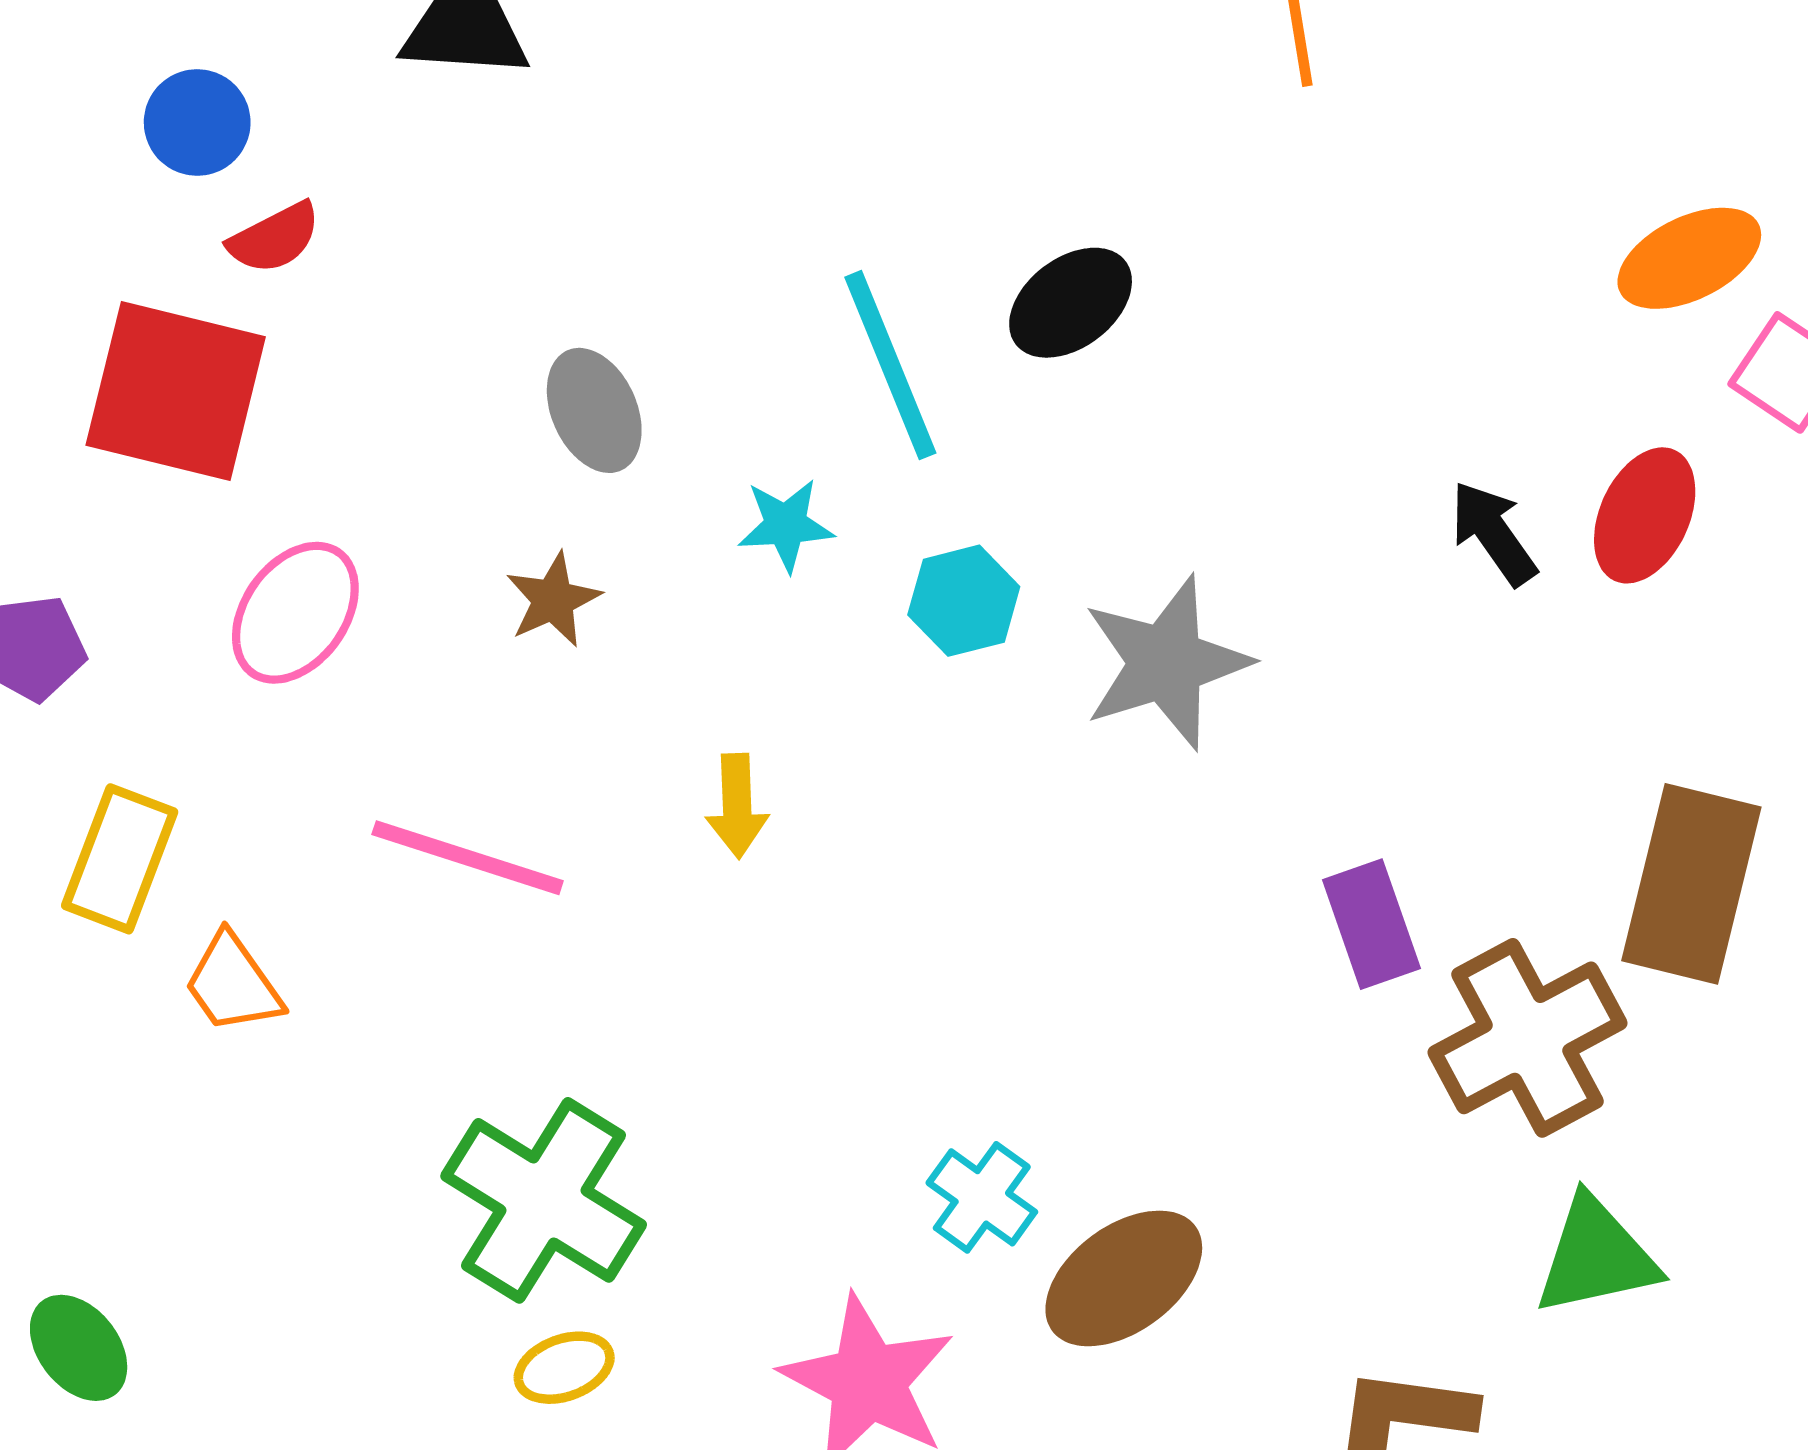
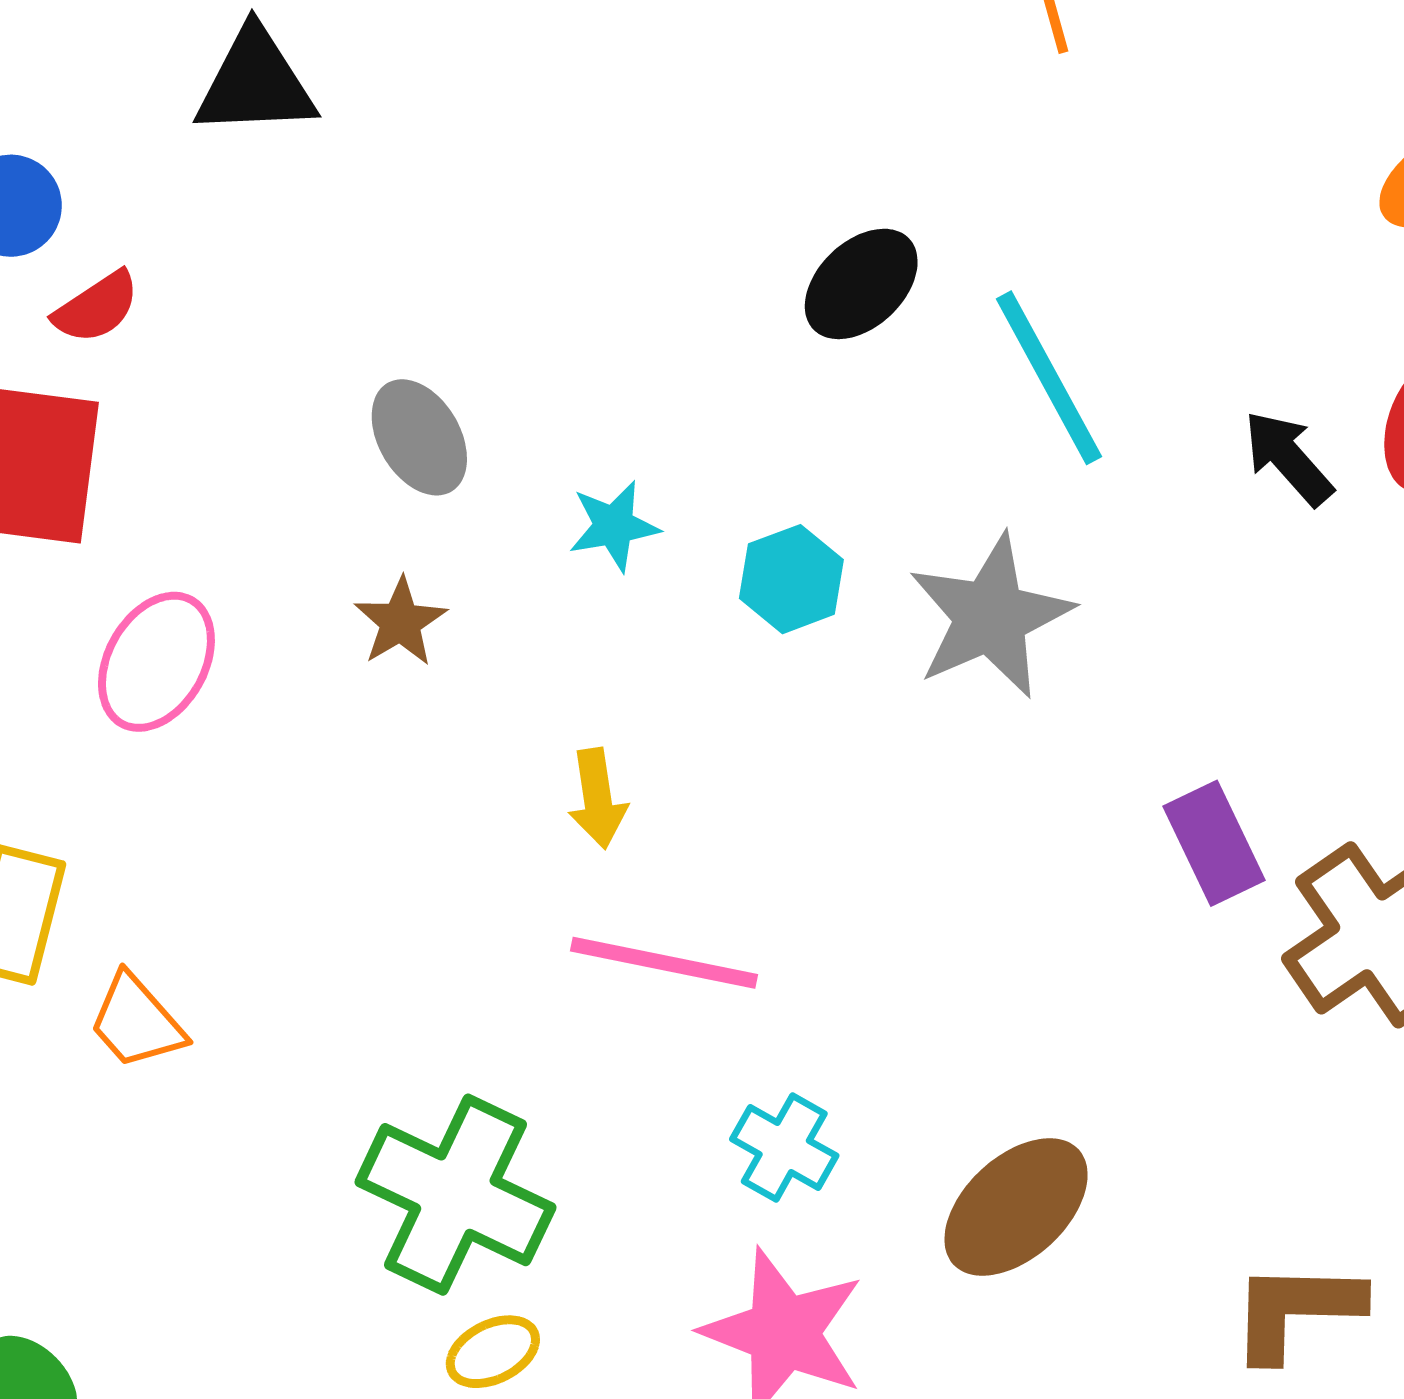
cyan line: (890, 365) -> (1049, 378), moved
pink line: (468, 858) -> (664, 963), moved
cyan cross: (982, 1197) -> (784, 1147), moved

